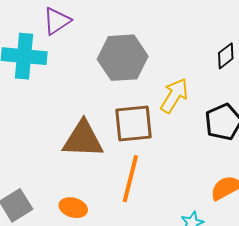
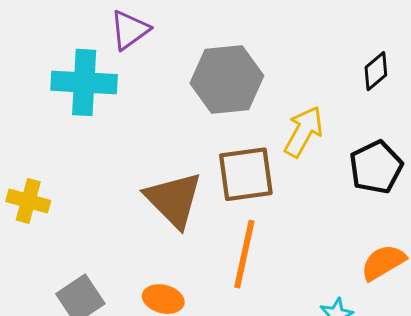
brown triangle: (83, 139) -> (174, 200), turned 45

